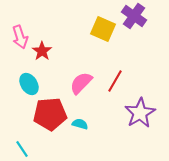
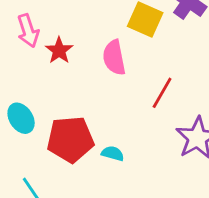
pink semicircle: (81, 83) -> (114, 58), moved, turned -55
cyan ellipse: (29, 84) -> (21, 118), moved

